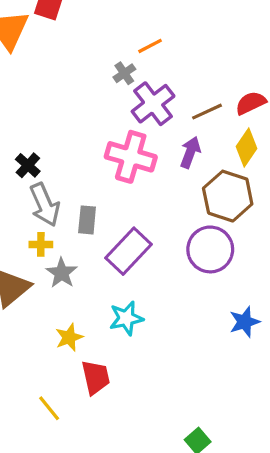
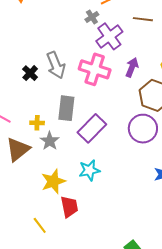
brown line: (207, 112) -> (143, 19), moved, turned 30
gray arrow: (45, 205) -> (56, 65), moved
gray rectangle: (87, 220) -> (66, 108), size x1.4
yellow star: (69, 337) -> (53, 181), size x1.4

